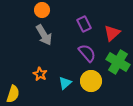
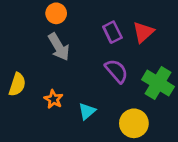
red triangle: (112, 33) -> (143, 32), moved
yellow circle: (91, 81) -> (134, 123), moved
yellow semicircle: (13, 94) -> (17, 84), moved

